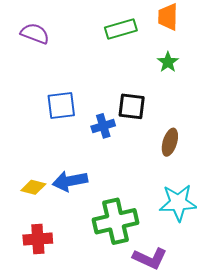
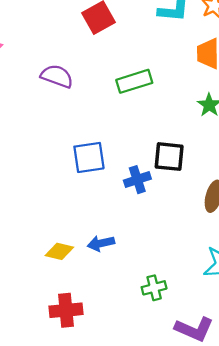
green rectangle: (121, 29) -> (134, 81), moved
blue arrow: (70, 181) -> (101, 243), size x0.7
green cross: (116, 221) -> (154, 288), size x0.5

